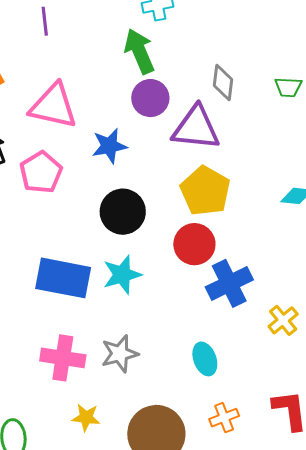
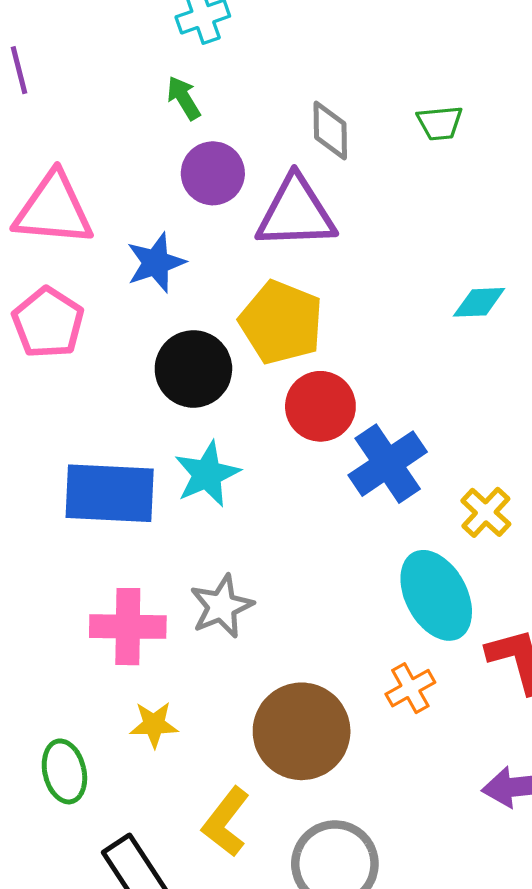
green arrow: (139, 51) -> (184, 98), size x0.6
yellow pentagon: (205, 191) -> (281, 322), moved
cyan ellipse: (205, 359) -> (436, 595), moved, size x1.6
yellow star: (86, 417) -> (154, 725), moved

